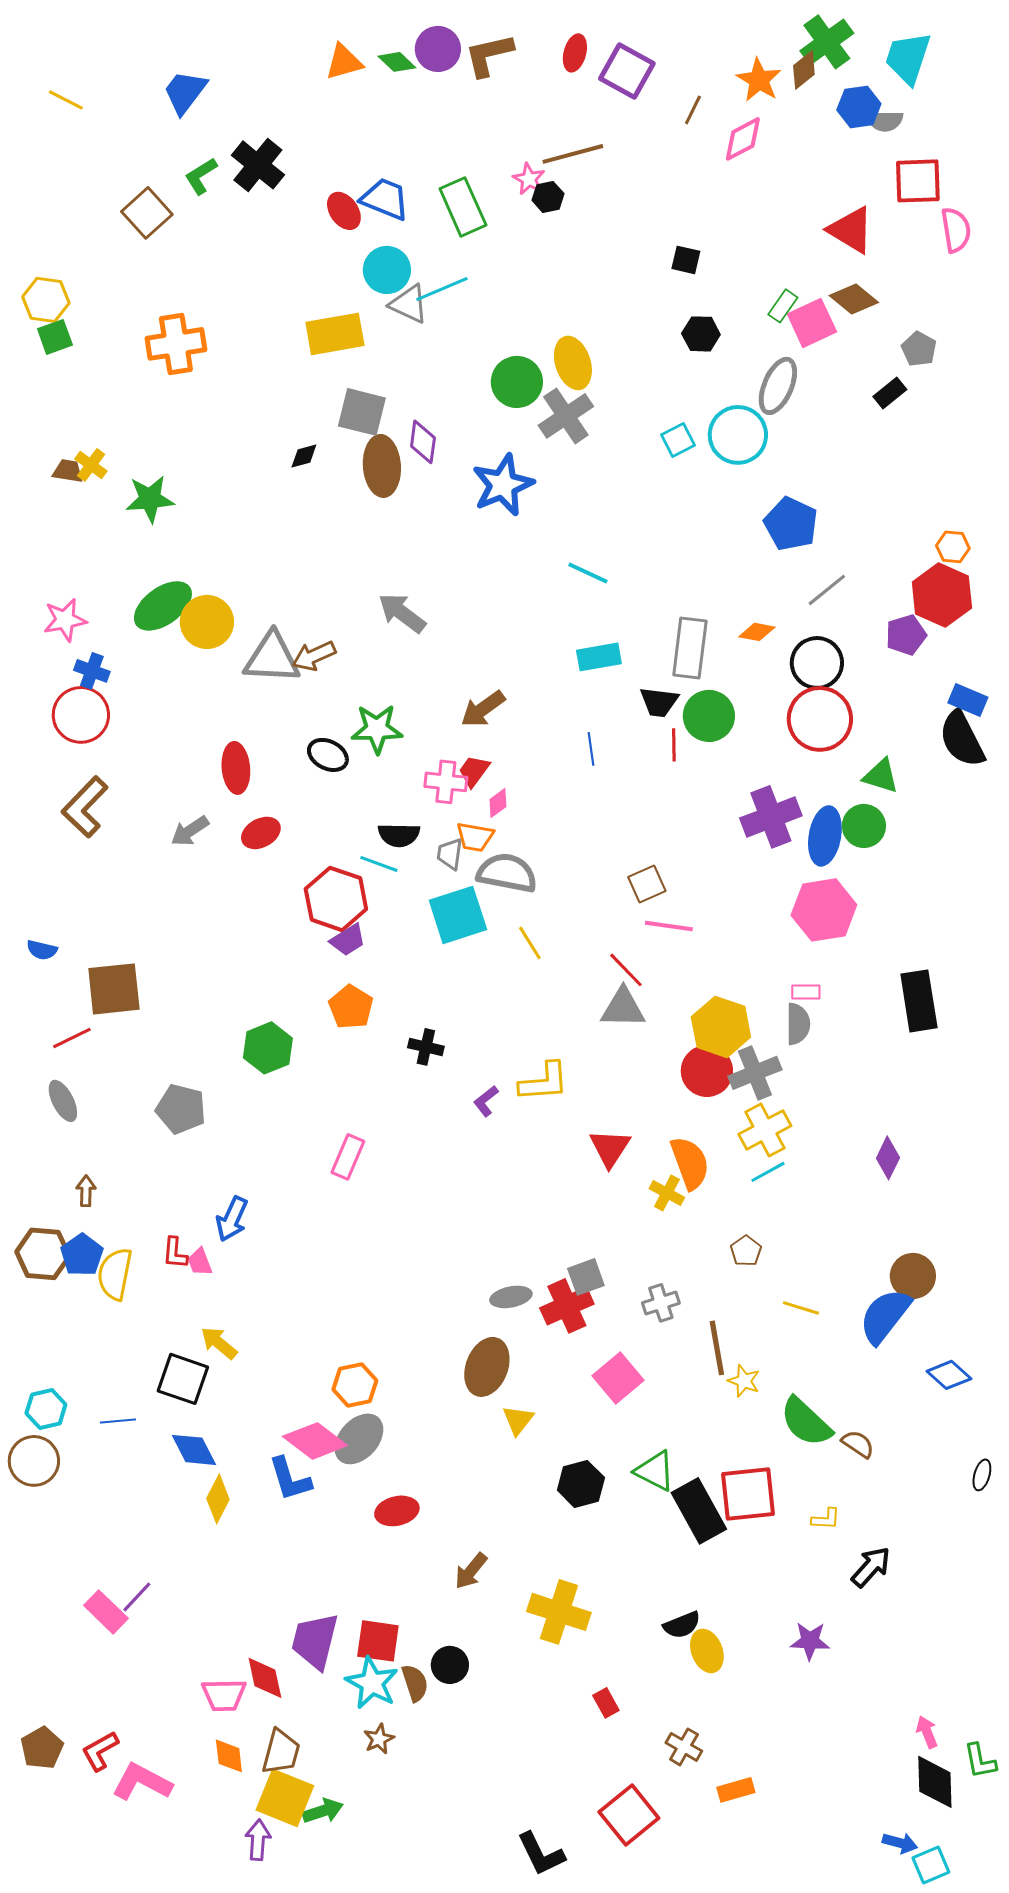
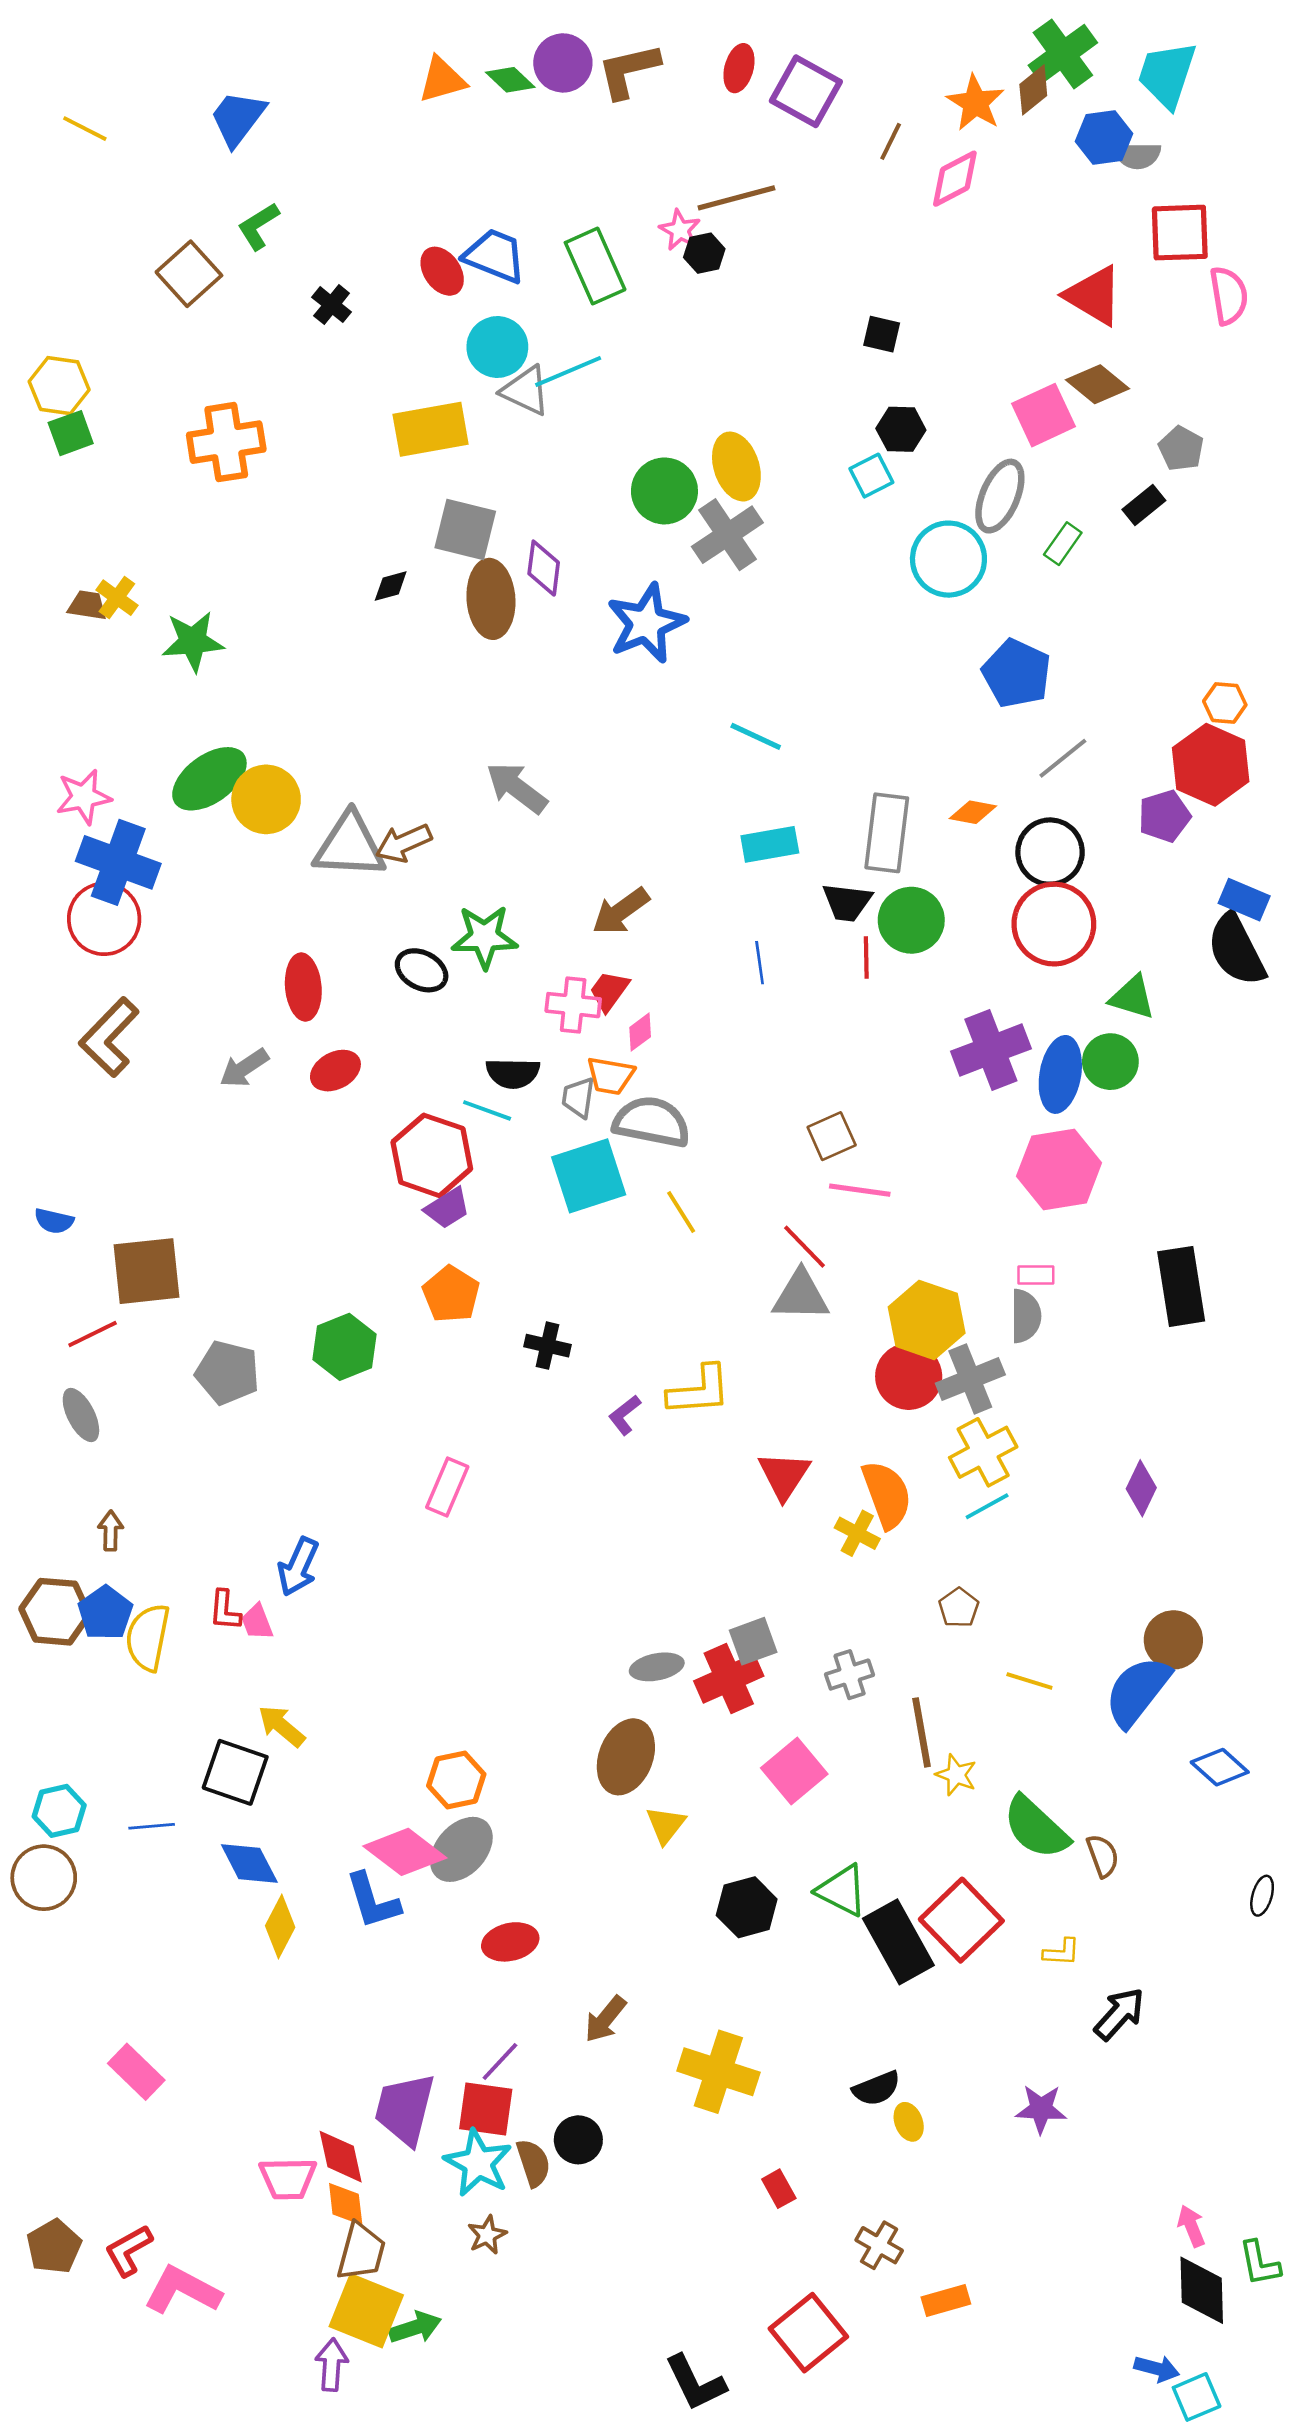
black cross: (258, 165) -> (332, 305), moved, size x0.6
green rectangle: (783, 306) -> (1063, 544), moved
cyan square: (678, 440) -> (871, 476), moved
blue cross: (92, 671) -> (118, 862), size x1.8
gray pentagon: (181, 1109) -> (227, 1373), moved
brown semicircle: (858, 1444) -> (1103, 1856), turned 36
red square: (748, 1494) -> (961, 1920), turned -38
purple line: (137, 1597) -> (500, 2061), moved
yellow ellipse: (707, 1651) -> (909, 2122), size x0.7
orange diamond: (229, 1756) -> (346, 2204), moved

